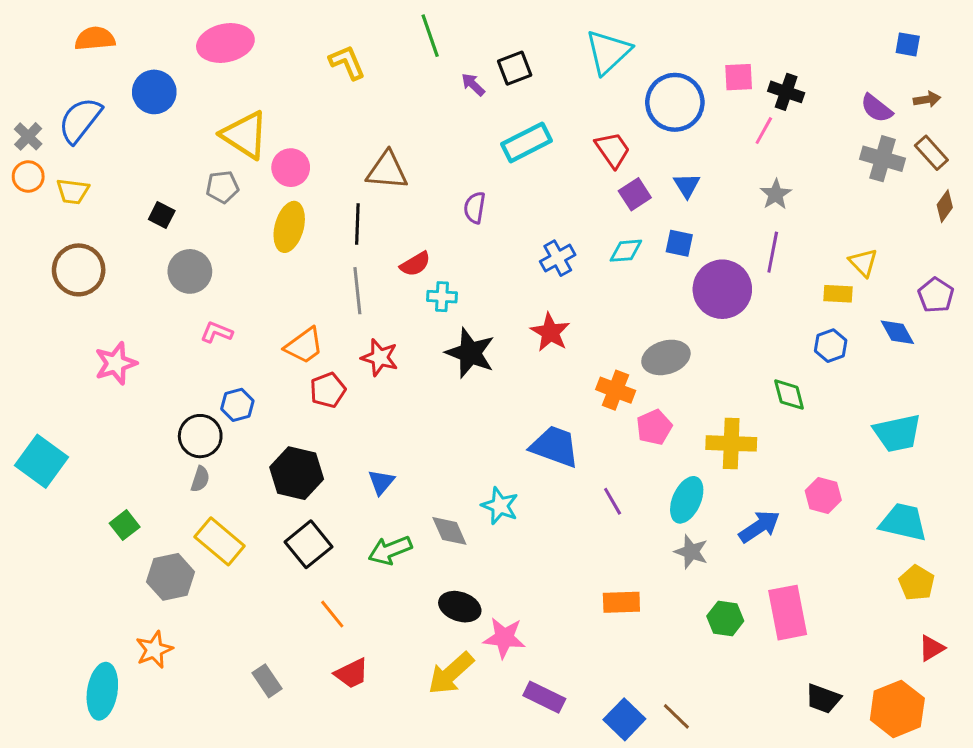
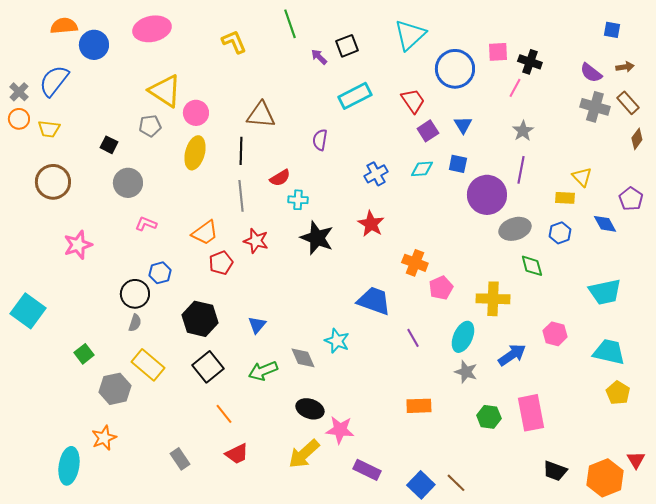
blue circle: (154, 92) -> (94, 45), moved
gray ellipse: (666, 357) -> (515, 229), moved
red triangle: (931, 648) -> (636, 460), moved, turned -30

